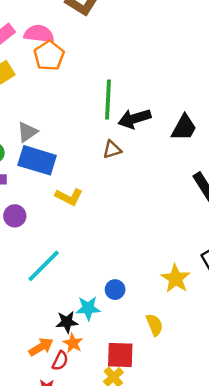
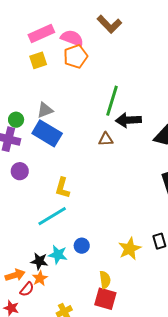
yellow L-shape: (69, 197) -> (63, 188), moved, turned 65
cyan line: (44, 266) -> (52, 216), moved
red square: (120, 355) -> (105, 299), moved

